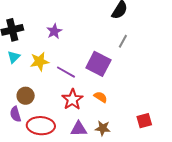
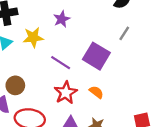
purple star: (54, 31) -> (62, 19), moved
yellow star: (40, 61) -> (33, 37), moved

